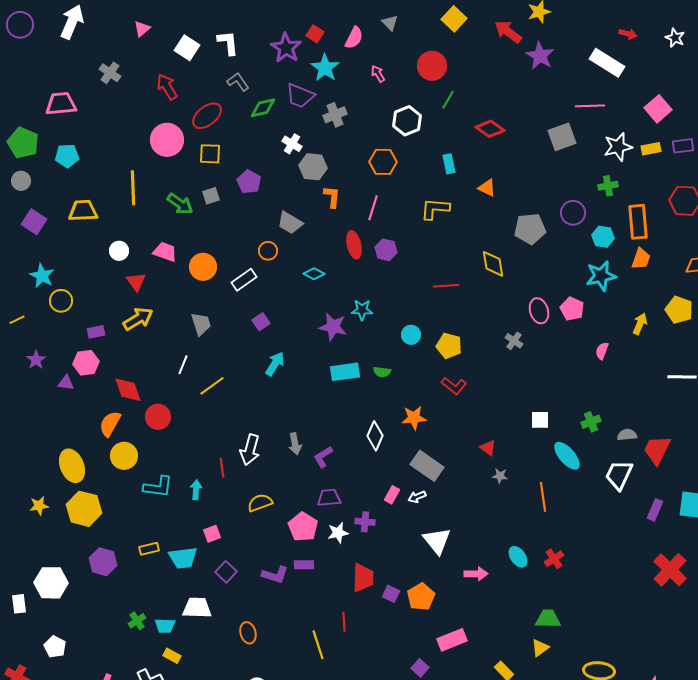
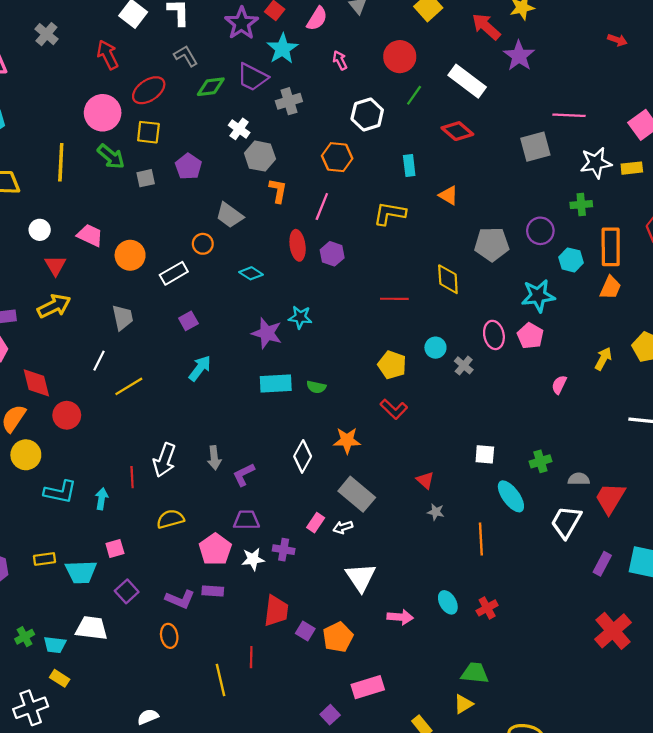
white rectangle: (607, 63) -> (467, 81), moved
green arrow: (180, 204) -> (111, 157), moved
cyan star: (601, 276) -> (538, 296), moved
cyan circle: (411, 335) -> (435, 348), moved
orange ellipse: (248, 633) -> (169, 636), moved

